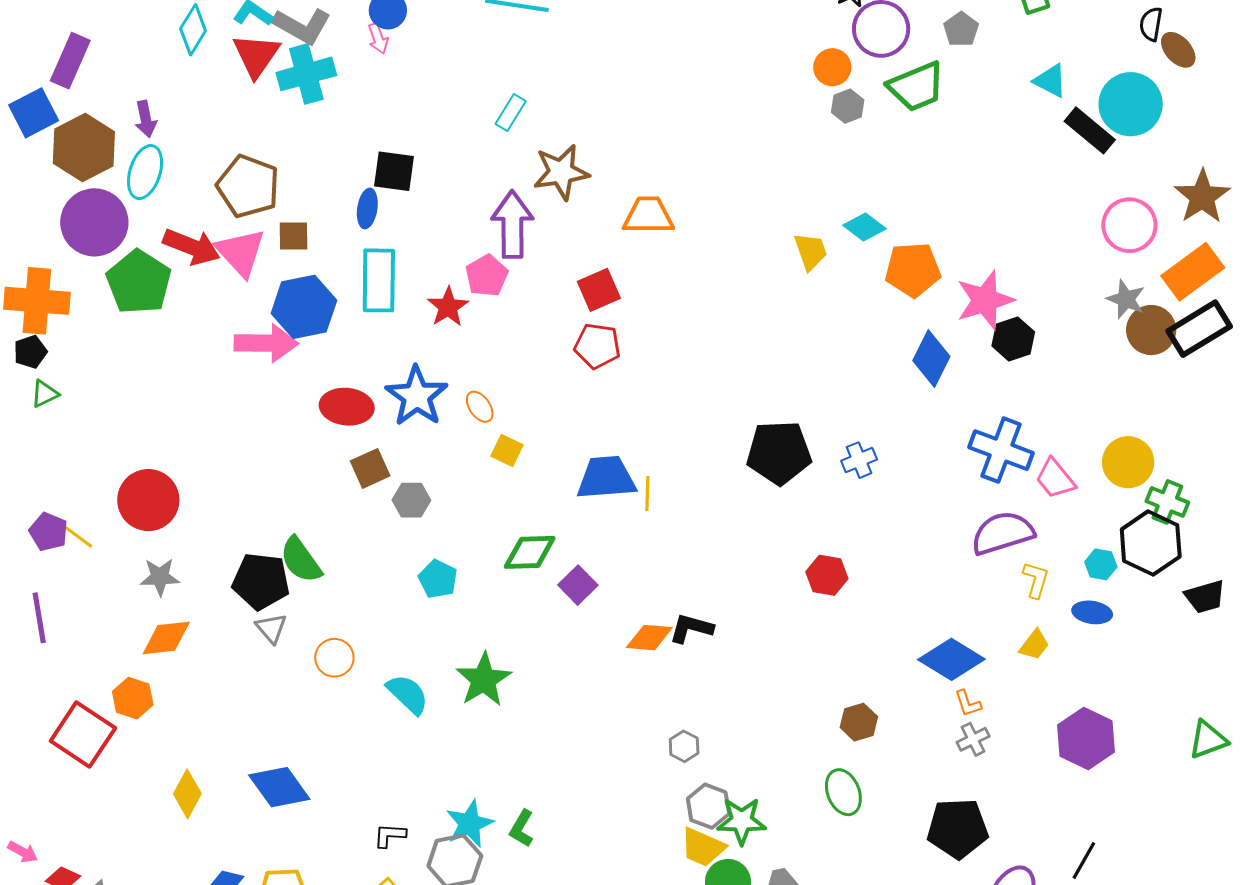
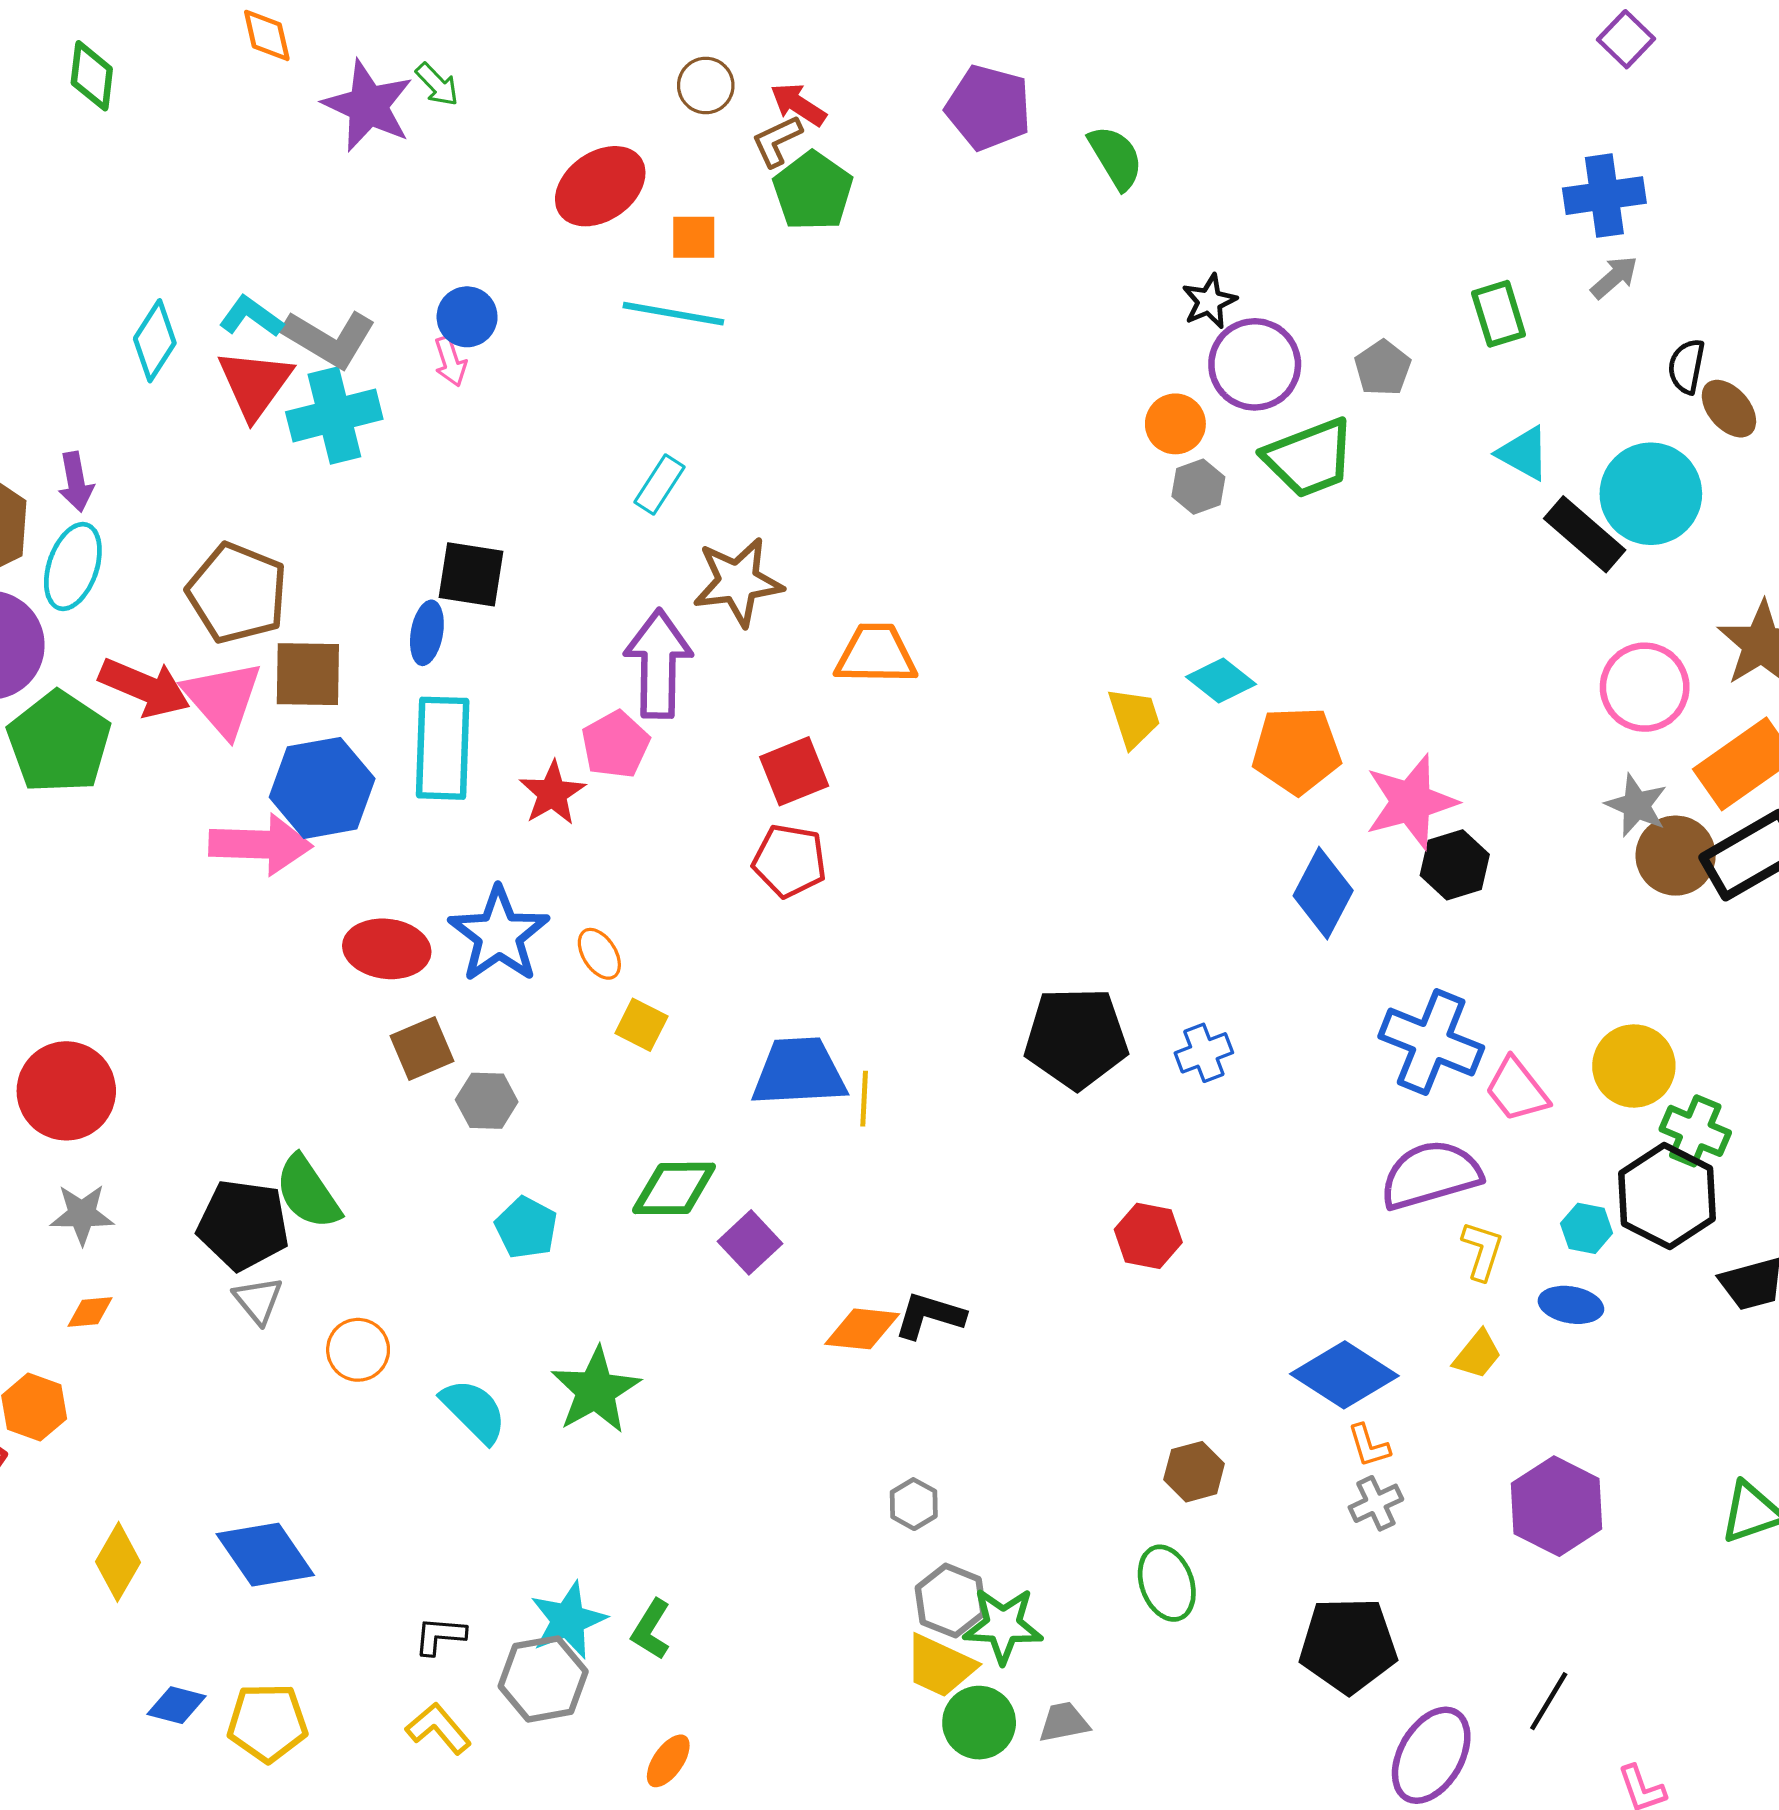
brown square: (293, 236) -> (308, 674), size x1.4
orange diamond: (166, 638) -> (90, 1312), size x0.6

